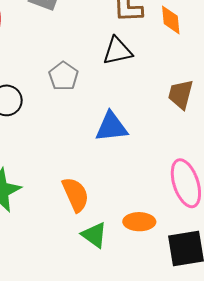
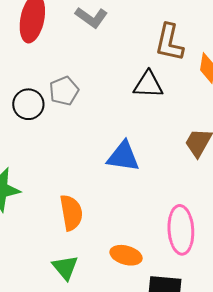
gray pentagon: (64, 76) -> (64, 91), moved
green triangle: (94, 235) -> (65, 267), moved

